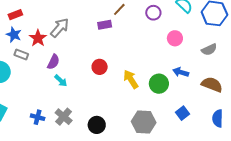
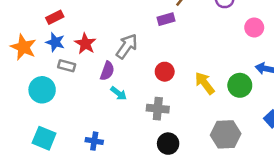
gray arrow: (60, 28) -> (127, 46), moved
gray cross: (64, 117) -> (158, 109), moved, turned -30

